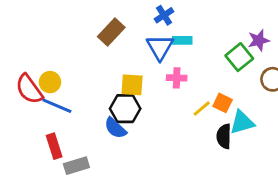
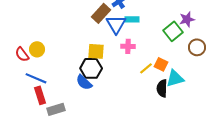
brown rectangle: (111, 32) -> (101, 13), moved
red semicircle: (29, 89) -> (22, 54), size x0.7
blue line: (57, 106) -> (36, 78), moved

